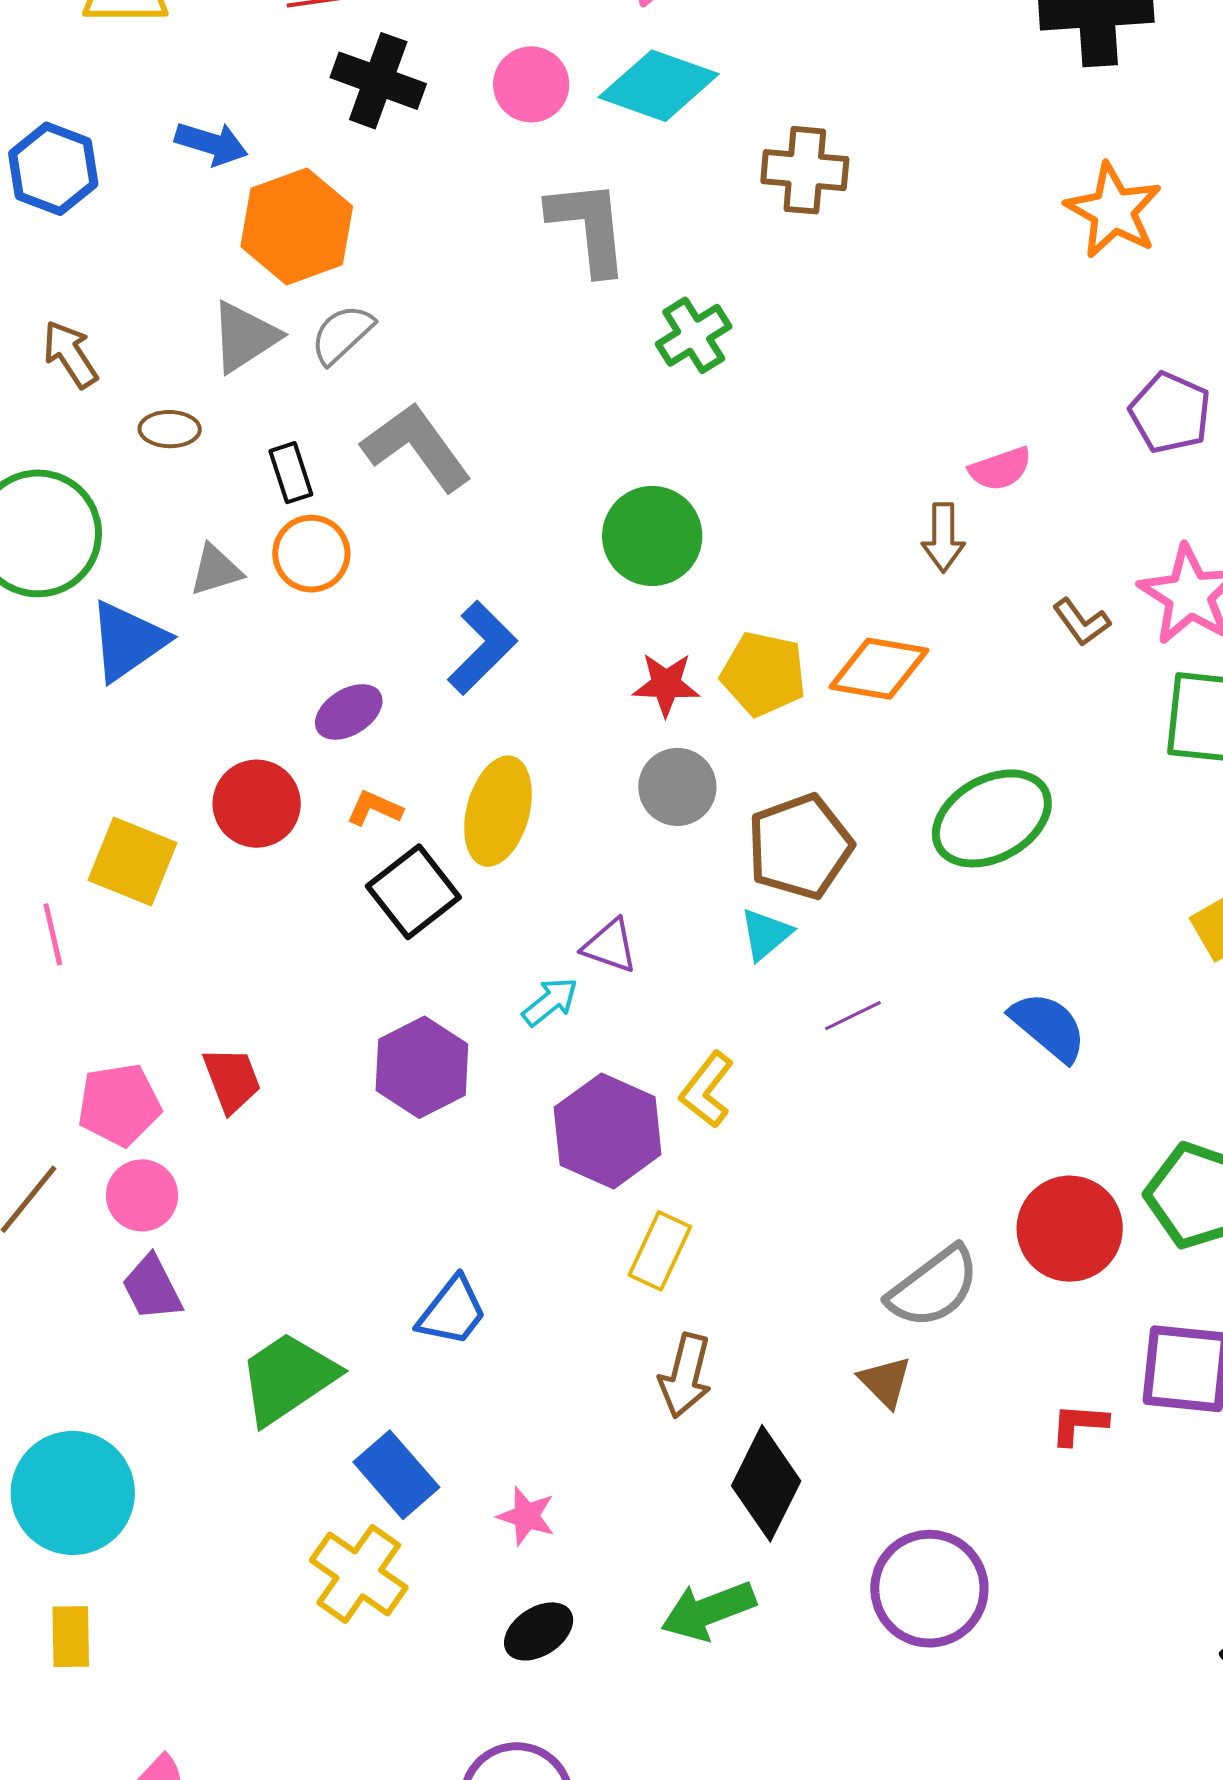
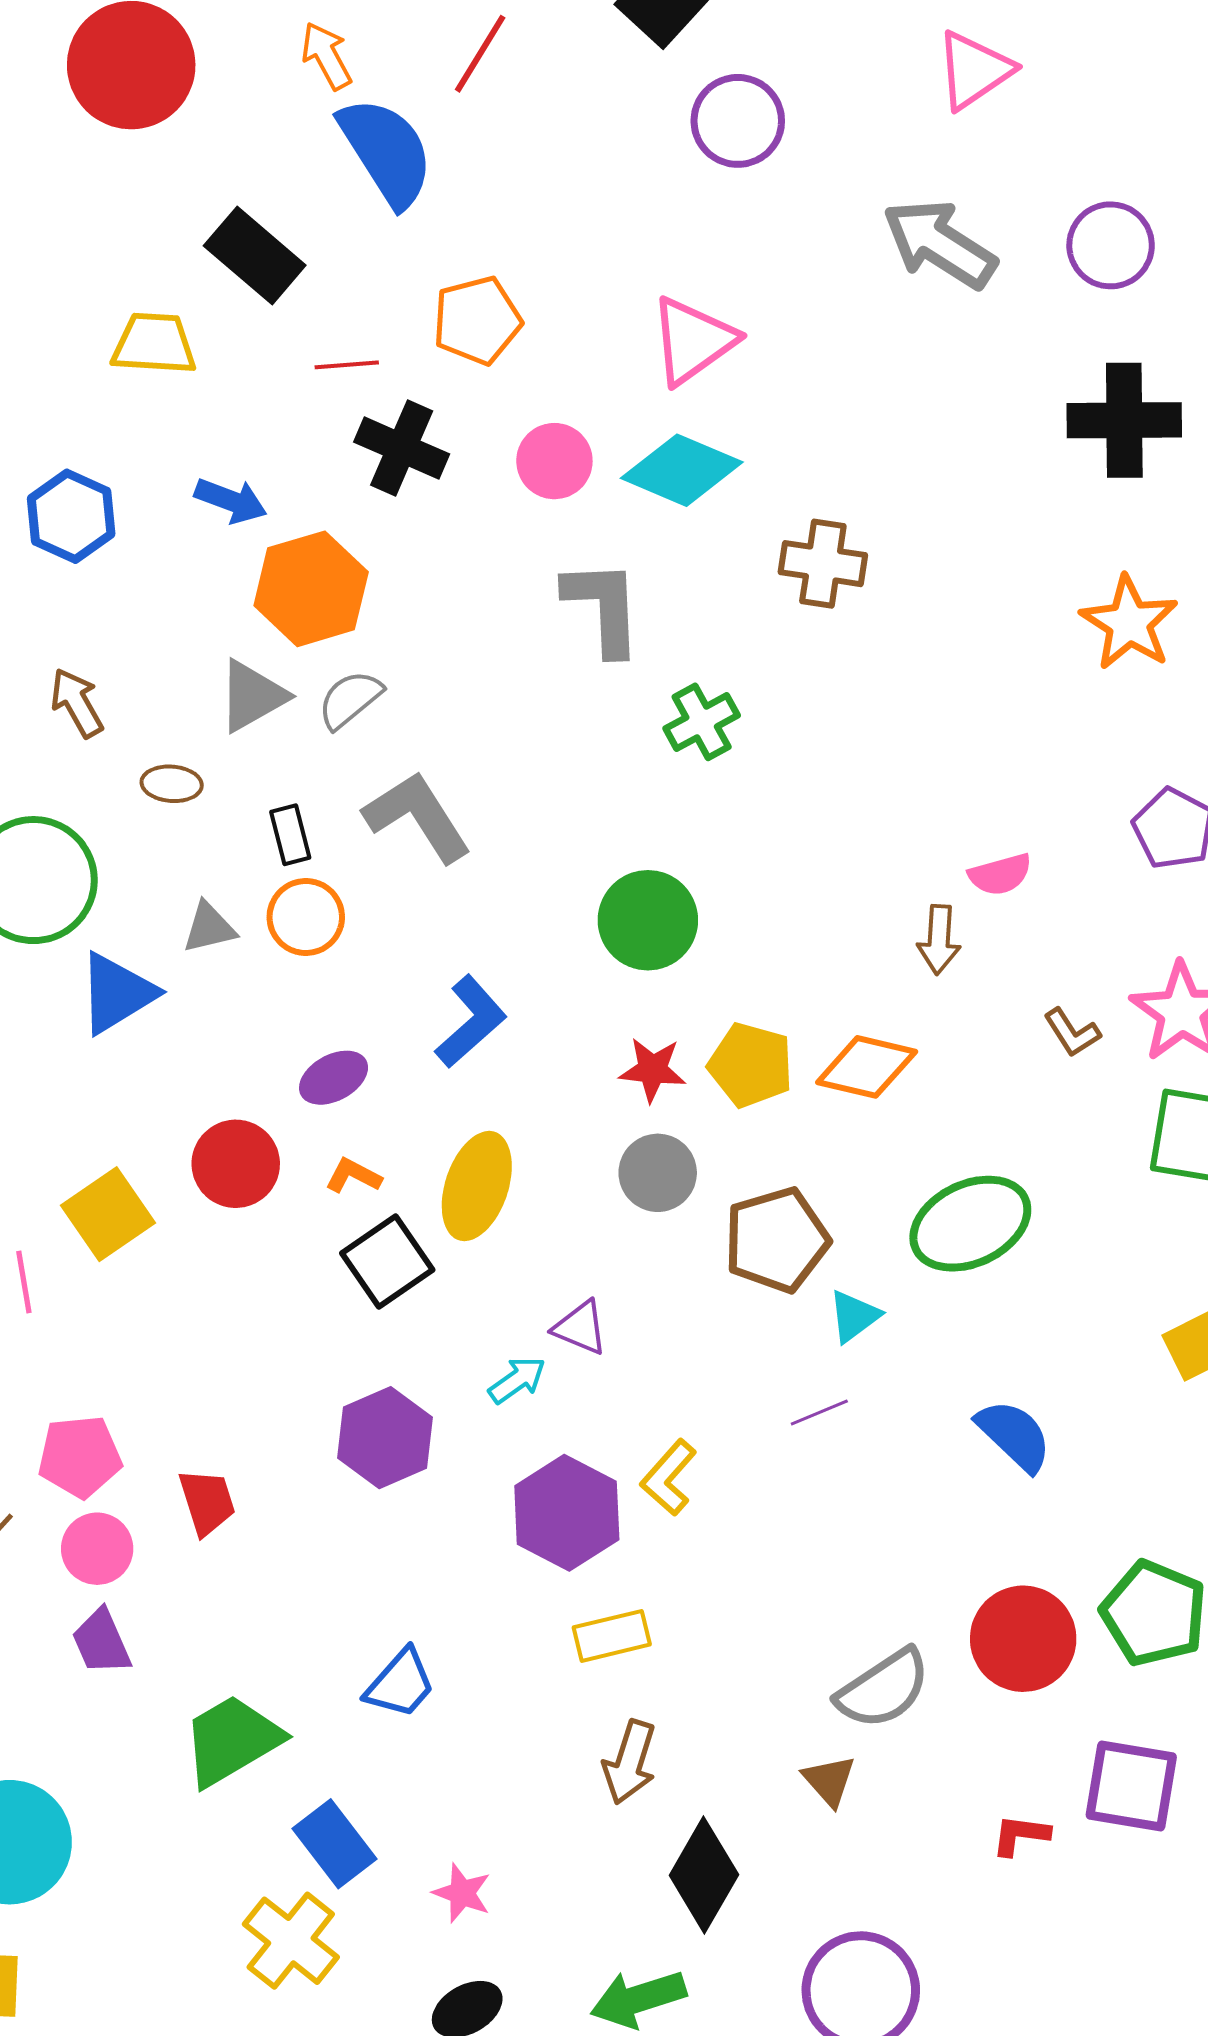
yellow square: (132, 861) -> (108, 1214), turned 30
cyan triangle: (766, 934) -> (854, 1316), moved
red trapezoid: (232, 1080) -> (207, 1502), moved
yellow rectangle: (660, 1251) -> (612, 1636), turned 48

